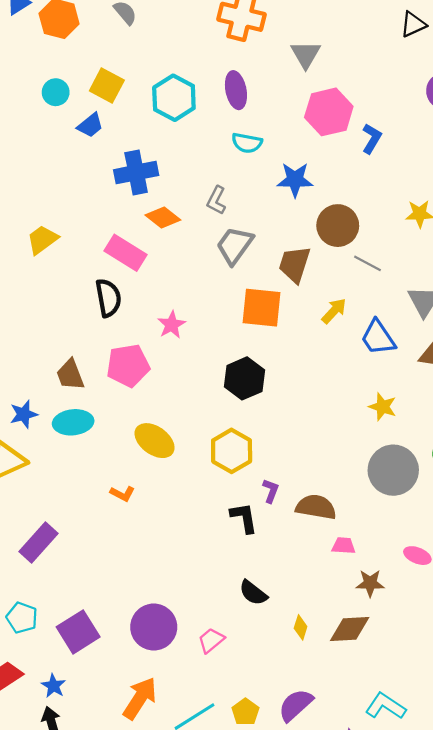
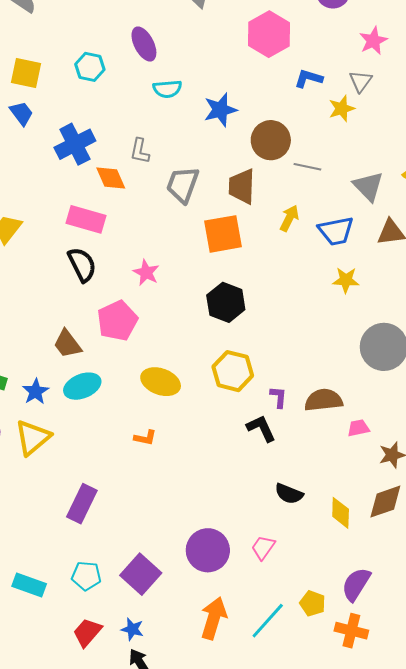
cyan hexagon: (174, 98) -> (90, 67), size x0.7
pink hexagon: (329, 112) -> (269, 34), moved
blue trapezoid: (90, 125) -> (21, 113), turned -72
blue L-shape: (372, 138) -> (308, 78), moved, turned -88
gray L-shape: (216, 200) -> (140, 151), moved
orange diamond: (163, 218) -> (111, 178), turned 44
blue trapezoid: (378, 338) -> (336, 231), turned -51
yellow star: (383, 407) -> (346, 280), moved
yellow diamond: (301, 627) -> (341, 513), size x1.4

